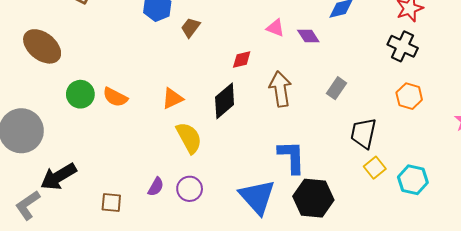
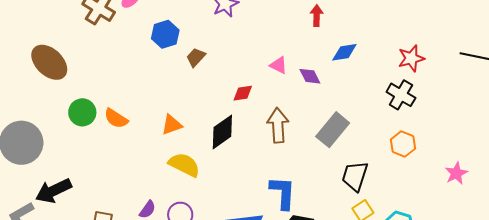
gray rectangle: (336, 88) -> (333, 130), size x1.6
yellow semicircle: (189, 138) -> (184, 165), turned -40

